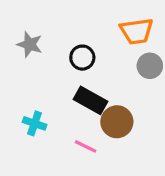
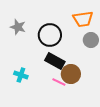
black circle: (82, 58) -> (50, 35), size x1.5
pink line: (86, 146) -> (59, 82), moved

